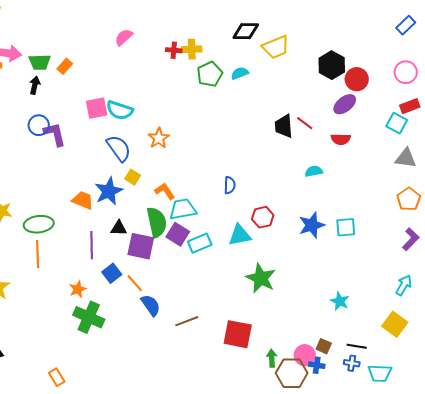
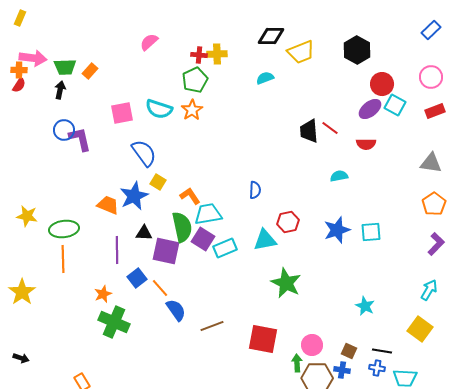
black hexagon: (332, 65) -> (357, 50), moved
green pentagon: (210, 74) -> (195, 80), moved
cyan semicircle: (120, 110) -> (159, 109), moved
cyan square: (397, 123) -> (395, 105), moved
orange star: (159, 138) -> (192, 110), moved
pink circle: (305, 355) -> (312, 345), moved

